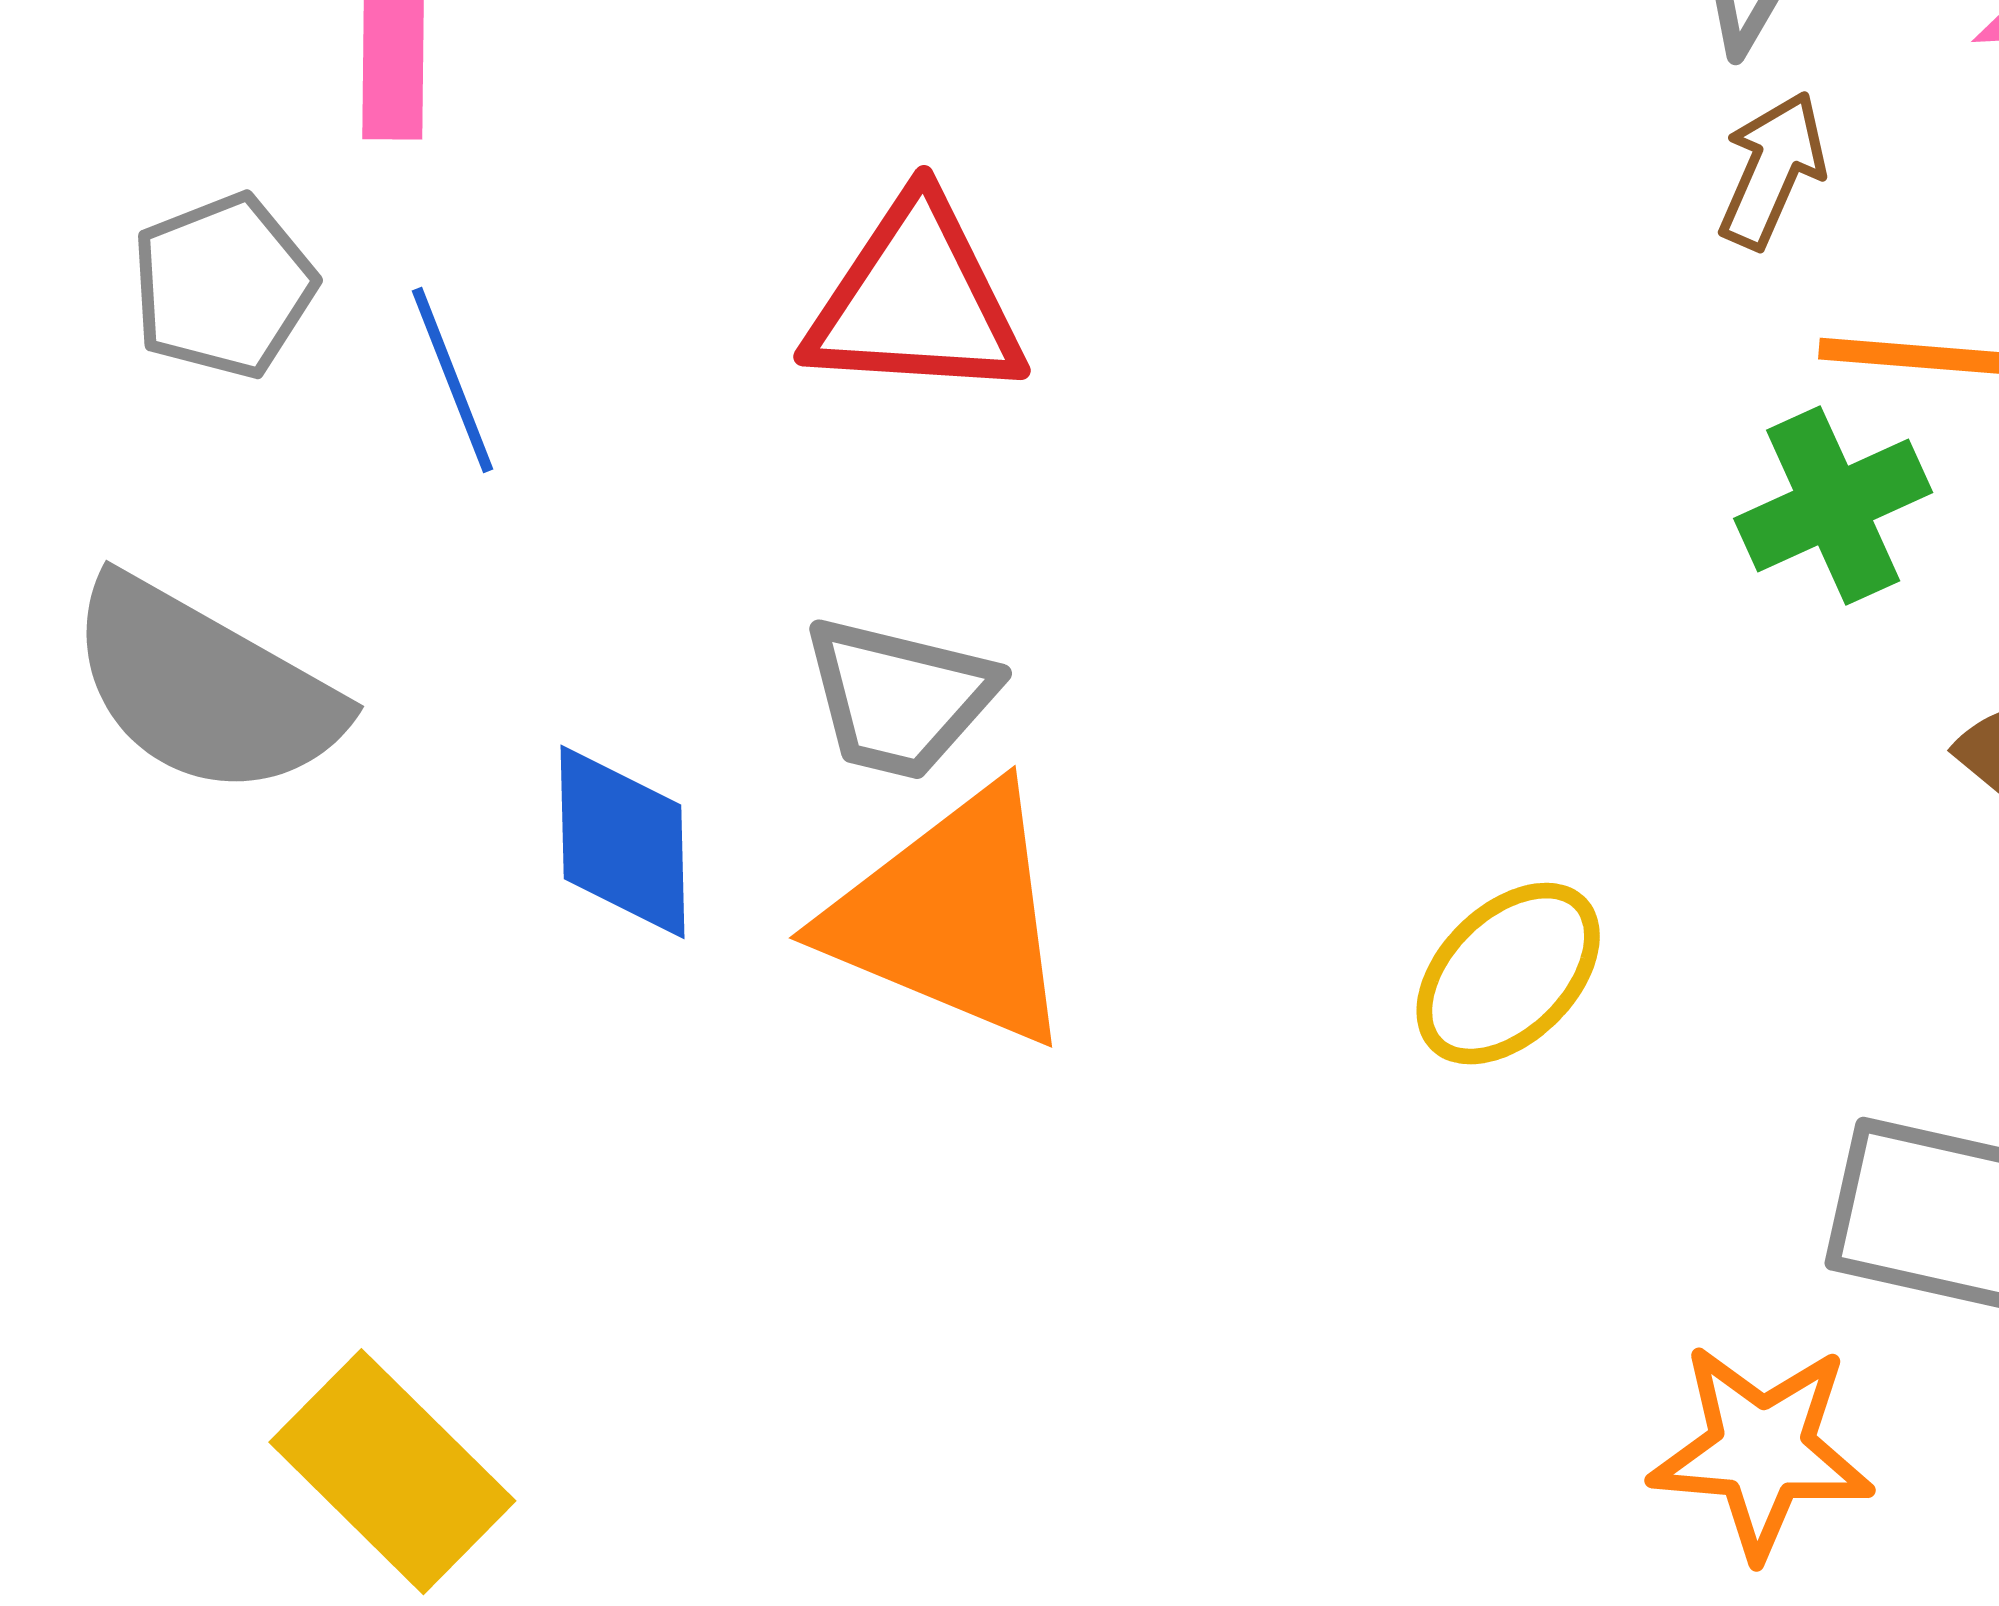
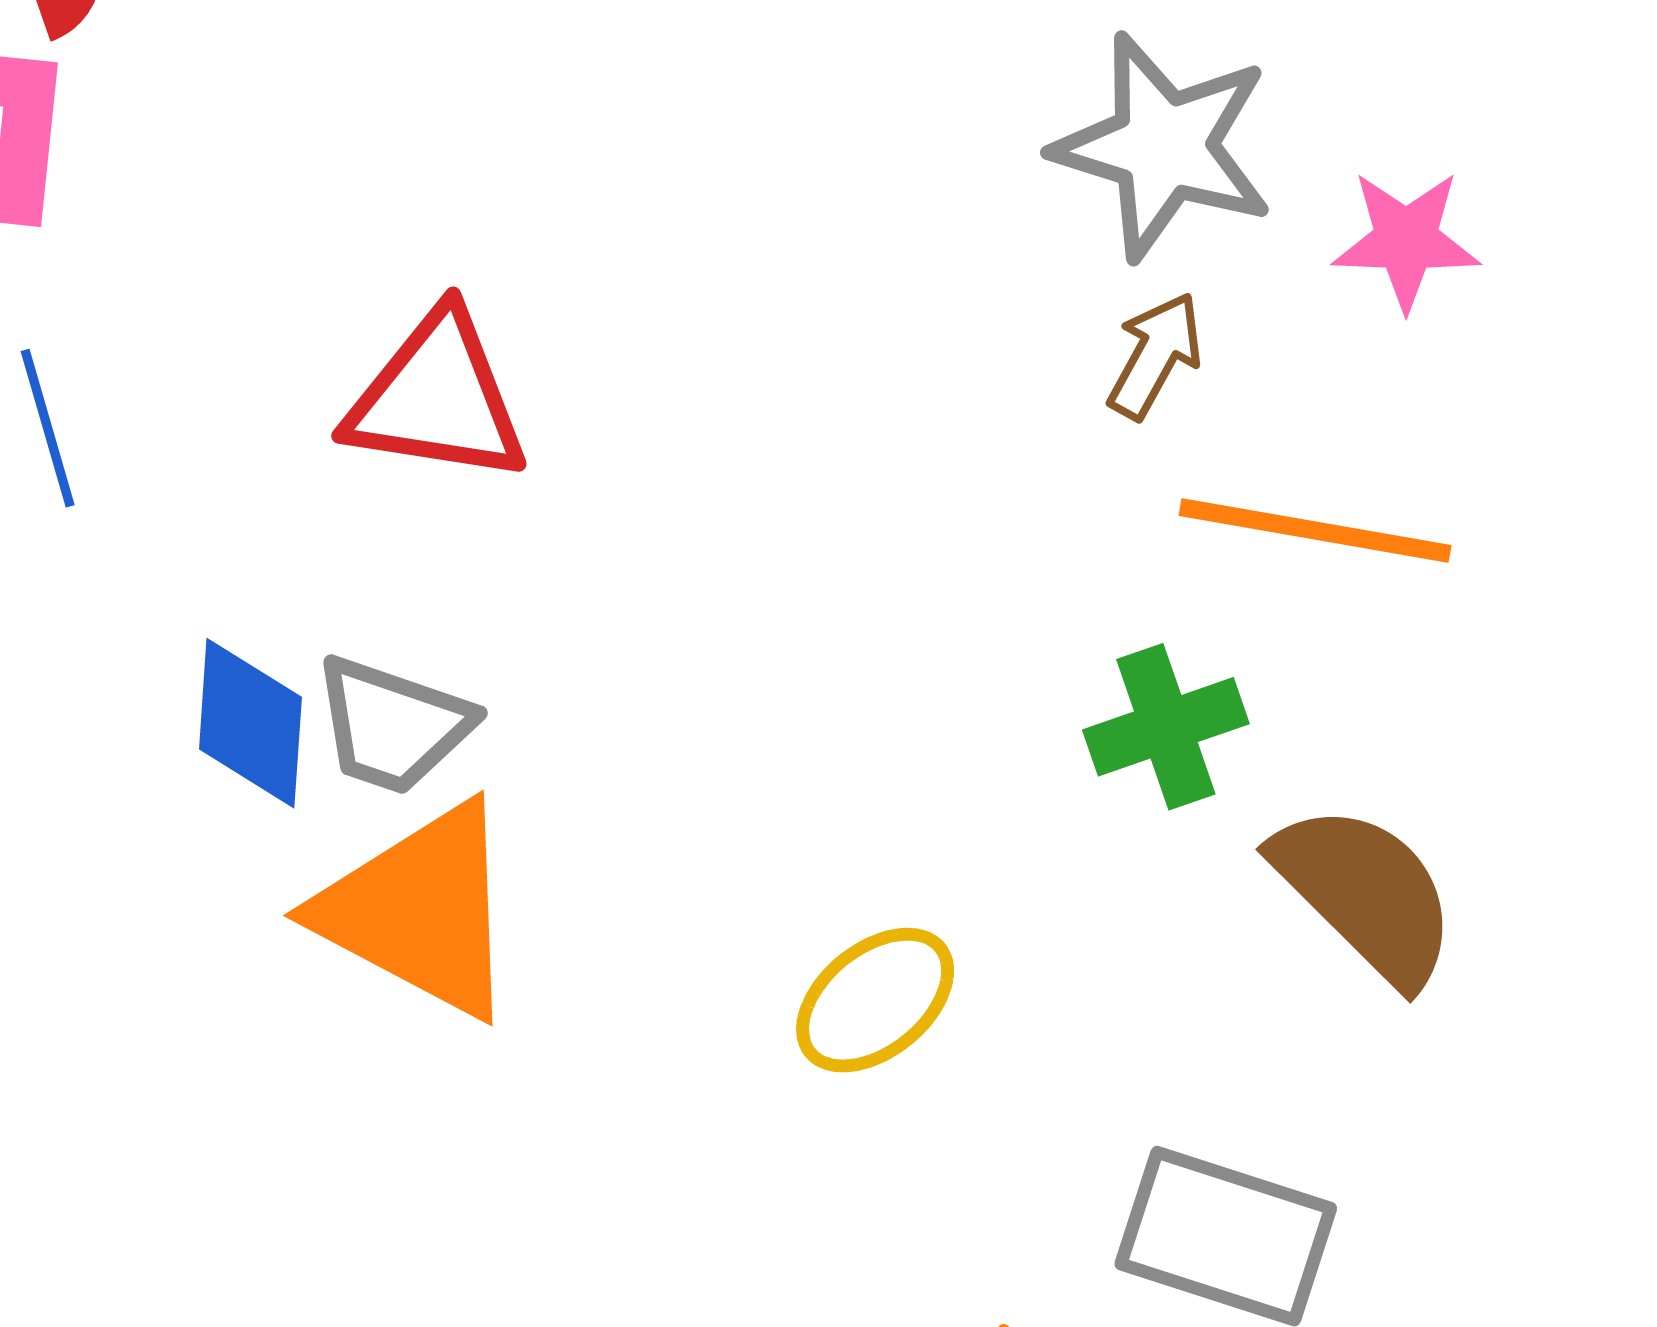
green cross: (1833, 505) -> (1166, 727), moved
blue diamond: (623, 842) -> (250, 723), moved

